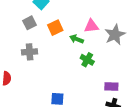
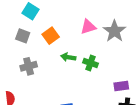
gray square: (30, 23) -> (23, 36), turned -32
green arrow: (77, 39) -> (68, 57), moved

